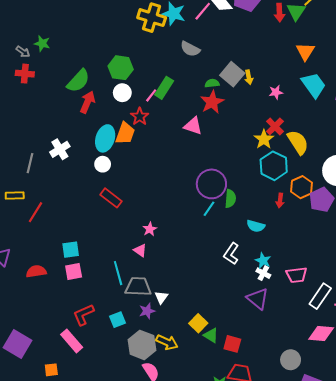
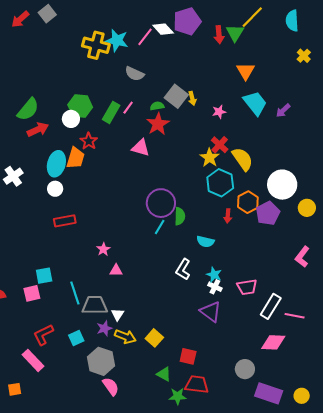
green hexagon: (121, 68) -> (80, 106), moved
pink line: (151, 95) -> (128, 108), moved
red arrow: (88, 102) -> (38, 130), turned 45
red rectangle: (111, 198) -> (65, 221), turned -45
cyan square: (71, 250) -> (44, 276), moved
pink triangle: (140, 250) -> (116, 270), moved, turned -32
green triangle: (211, 335) -> (164, 374), moved
yellow arrow: (167, 342) -> (125, 337), moved

